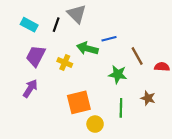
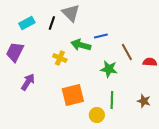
cyan rectangle: (29, 25) -> (27, 23), turned -56
purple trapezoid: (36, 56) -> (15, 52), moved
brown star: (148, 98) -> (144, 101), moved
yellow circle: (95, 124) -> (97, 115), moved

